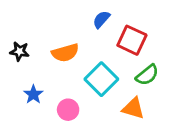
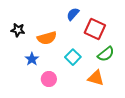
black star: (19, 51) -> (18, 30), moved
cyan square: (101, 79) -> (73, 57), size x0.7
blue star: (33, 94) -> (32, 59), moved

